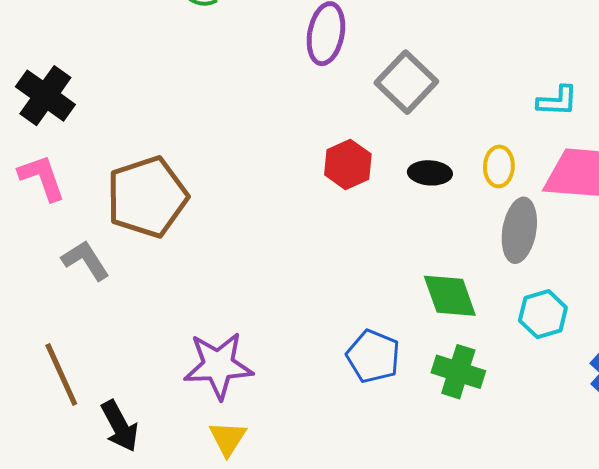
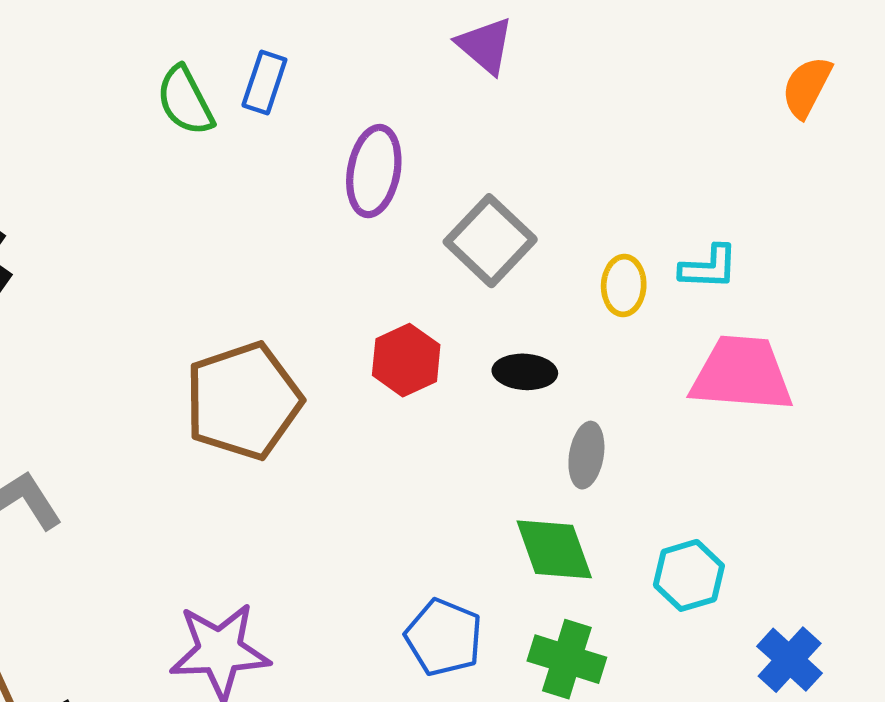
yellow ellipse: (499, 166) -> (624, 286), moved
brown pentagon: (147, 197) -> (243, 401), moved
gray ellipse: (519, 230) -> (586, 455), moved, size x0.7

